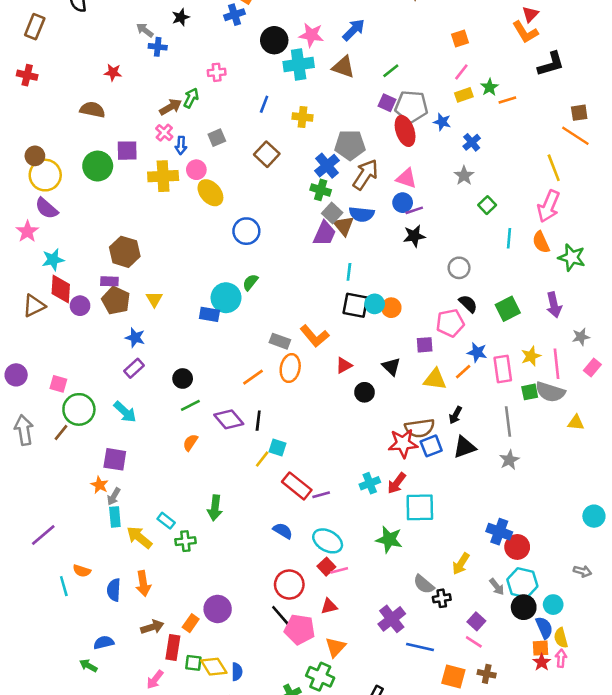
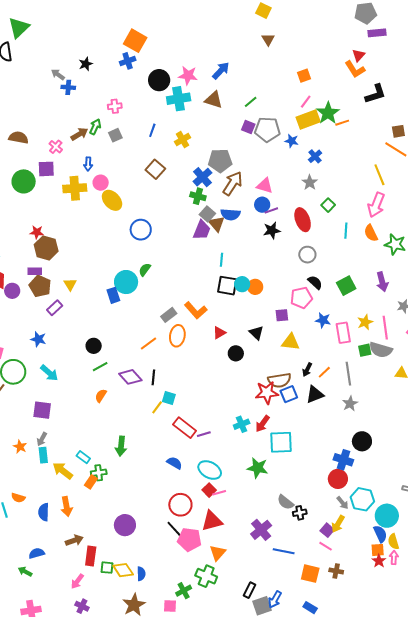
red star: (113, 73) -> (37, 232), moved
green star: (489, 87) -> (328, 113), size x1.6
yellow rectangle: (464, 95) -> (308, 120), size x1.6
yellow cross: (303, 117) -> (183, 140), turned -35
red ellipse: (405, 131) -> (303, 220), moved
pink cross: (164, 133) -> (56, 147), moved
gray square: (217, 138) -> (115, 135), moved
blue rectangle: (209, 314) -> (113, 295), turned 63
blue star: (135, 338) -> (38, 339), moved
gray rectangle: (280, 341) -> (169, 315), turned -56
purple rectangle: (134, 368) -> (55, 308), moved
orange line: (463, 372) -> (324, 372), moved
orange star: (100, 485) -> (20, 447), moved
red circle: (517, 547) -> (338, 479), moved
yellow arrow: (461, 564) -> (338, 524), moved
cyan circle: (553, 605) -> (387, 516), size x1.5
red triangle: (329, 606) -> (212, 521), size x1.6
black circle: (524, 607) -> (362, 441), moved
orange rectangle: (191, 623) -> (91, 482), moved

